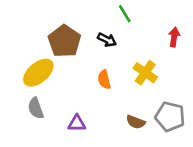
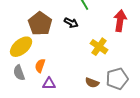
red arrow: (174, 37) -> (120, 21), size x1.5
orange semicircle: (104, 80) -> (40, 66), moved, turned 32
gray pentagon: (170, 117) -> (117, 79), turned -30

